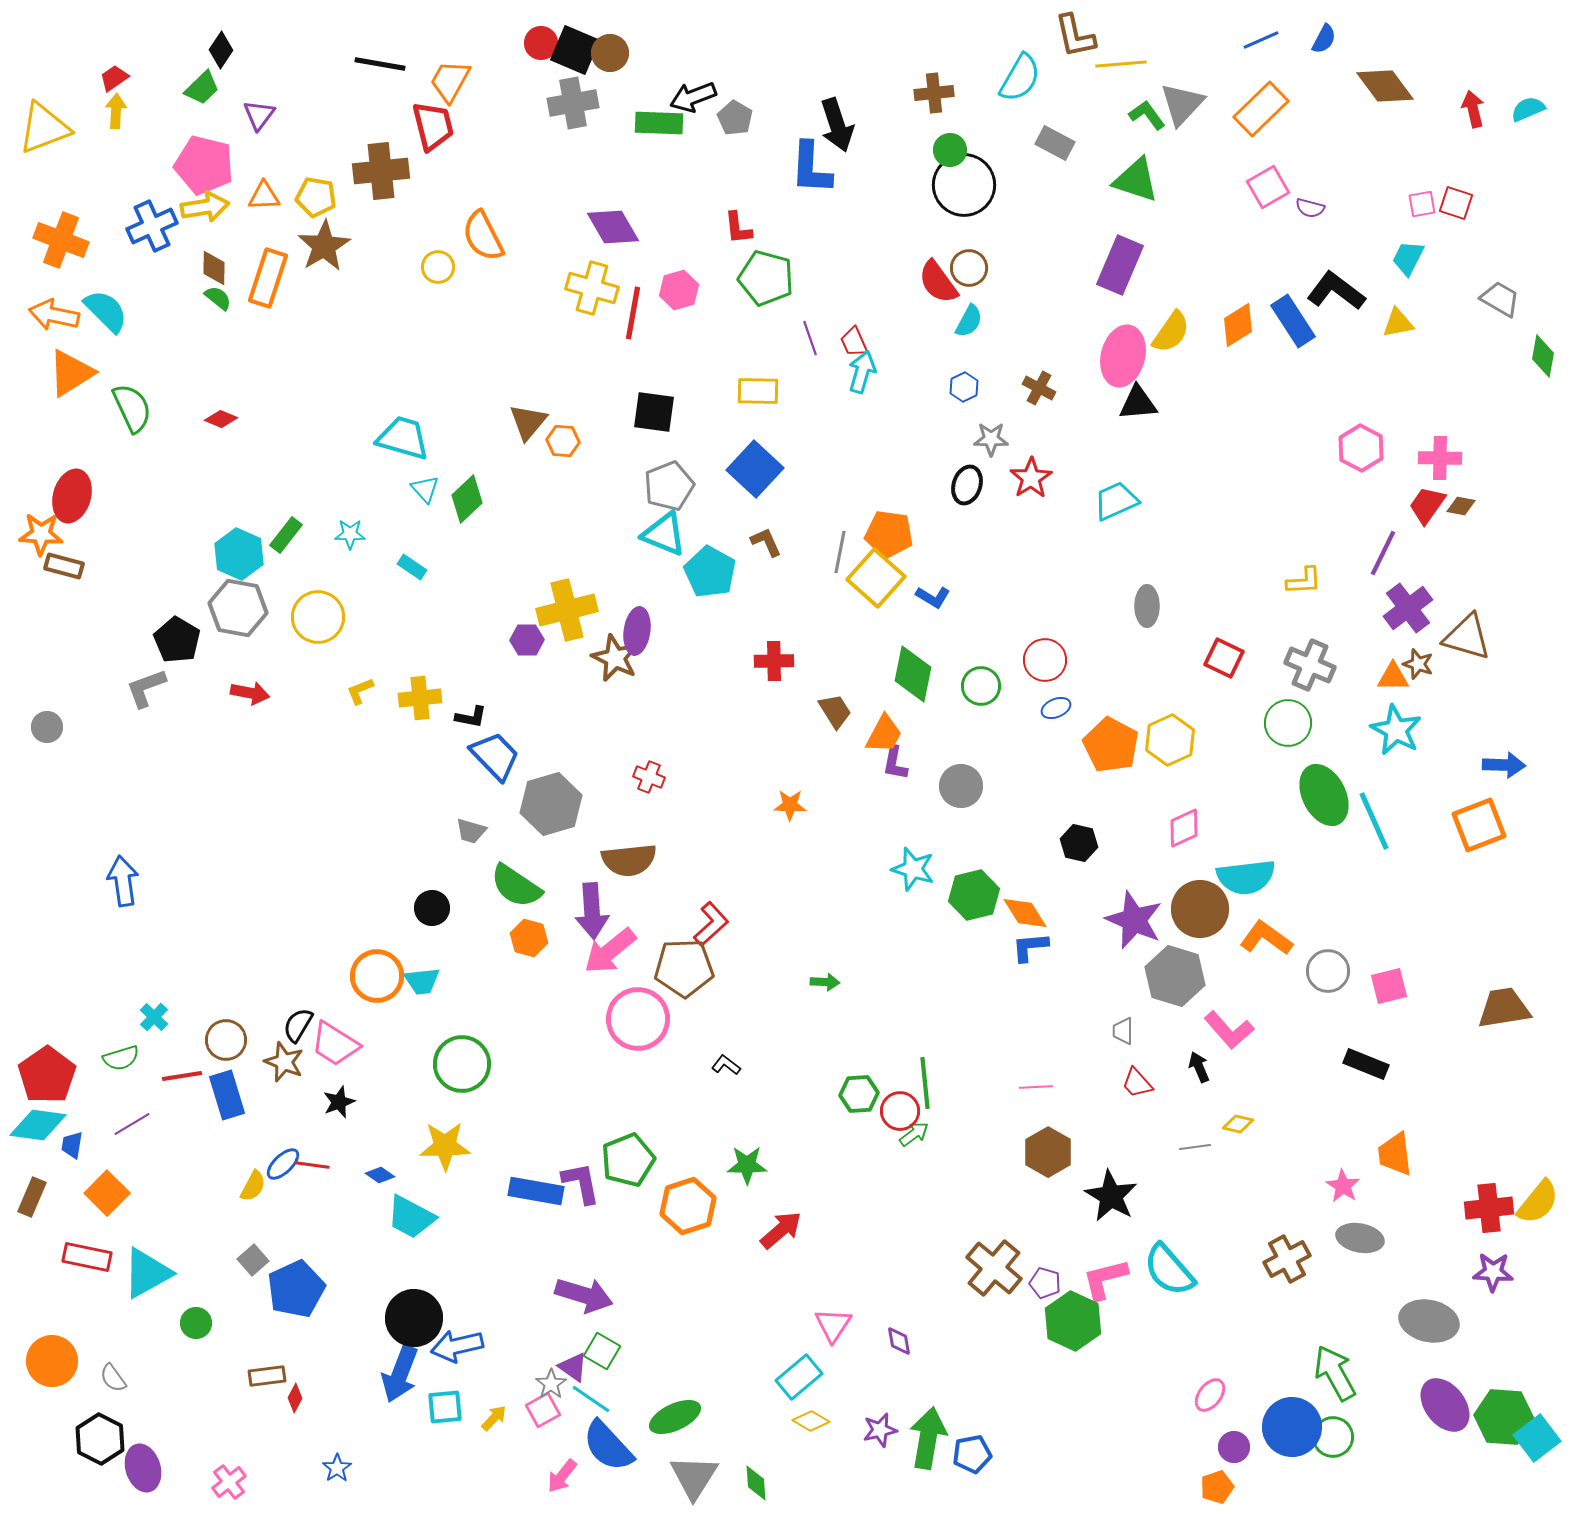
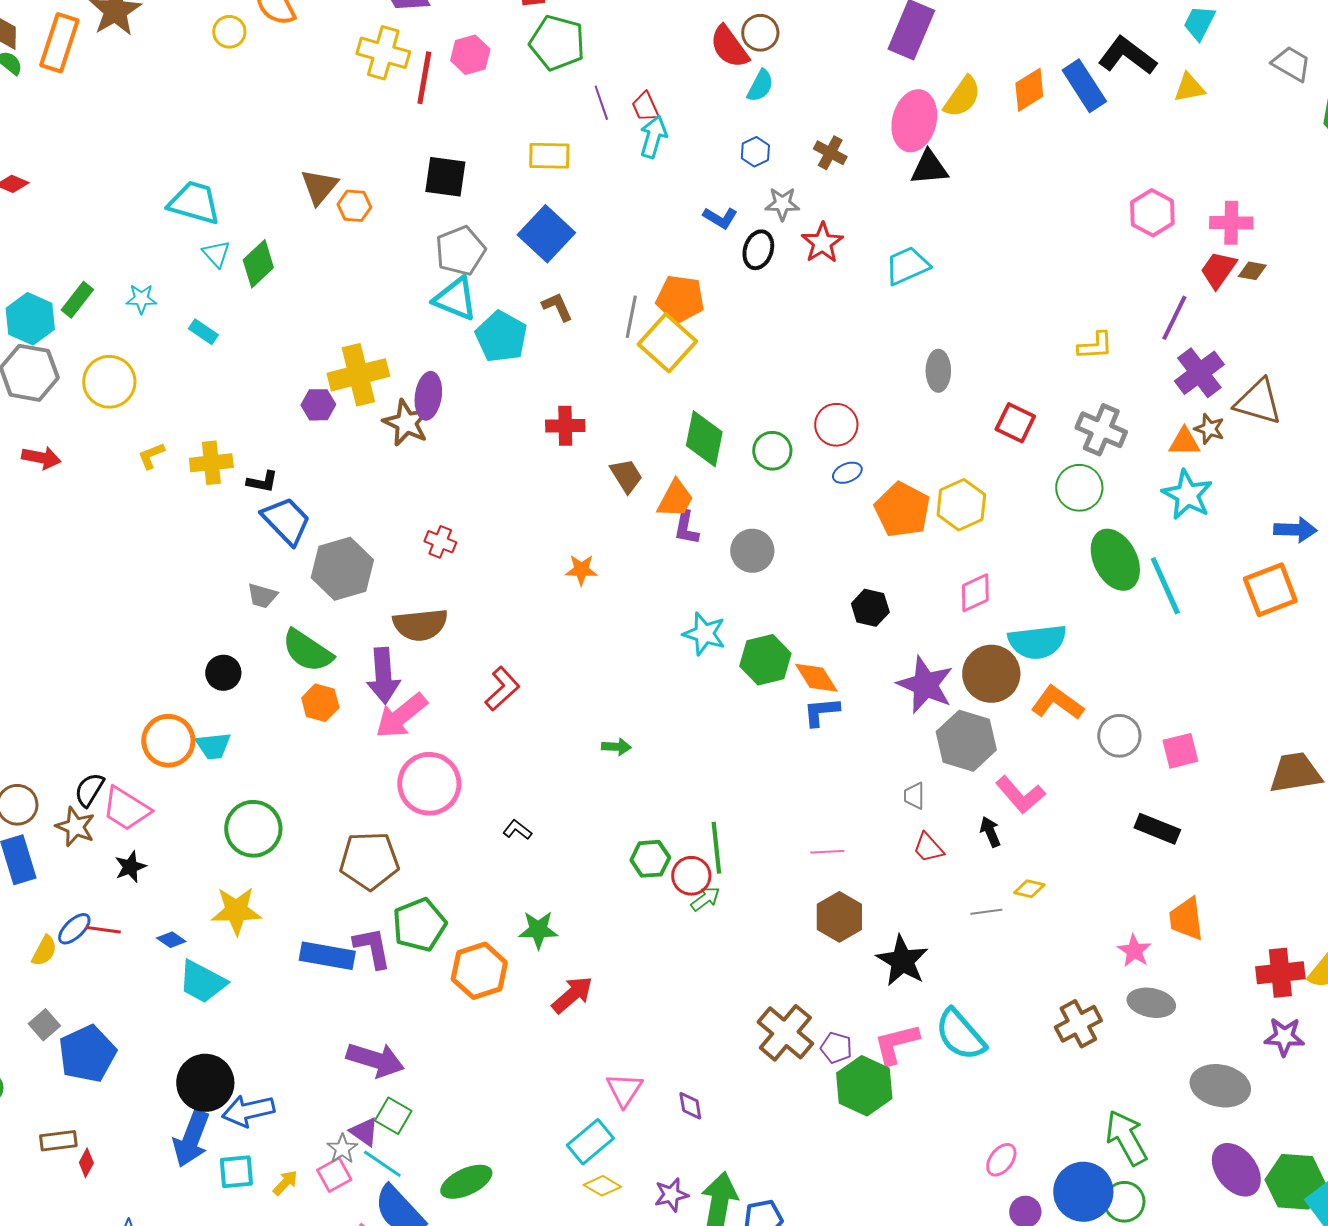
blue L-shape: (933, 597) -> (720, 218), moved
brown pentagon: (684, 968) -> (369, 861), moved

